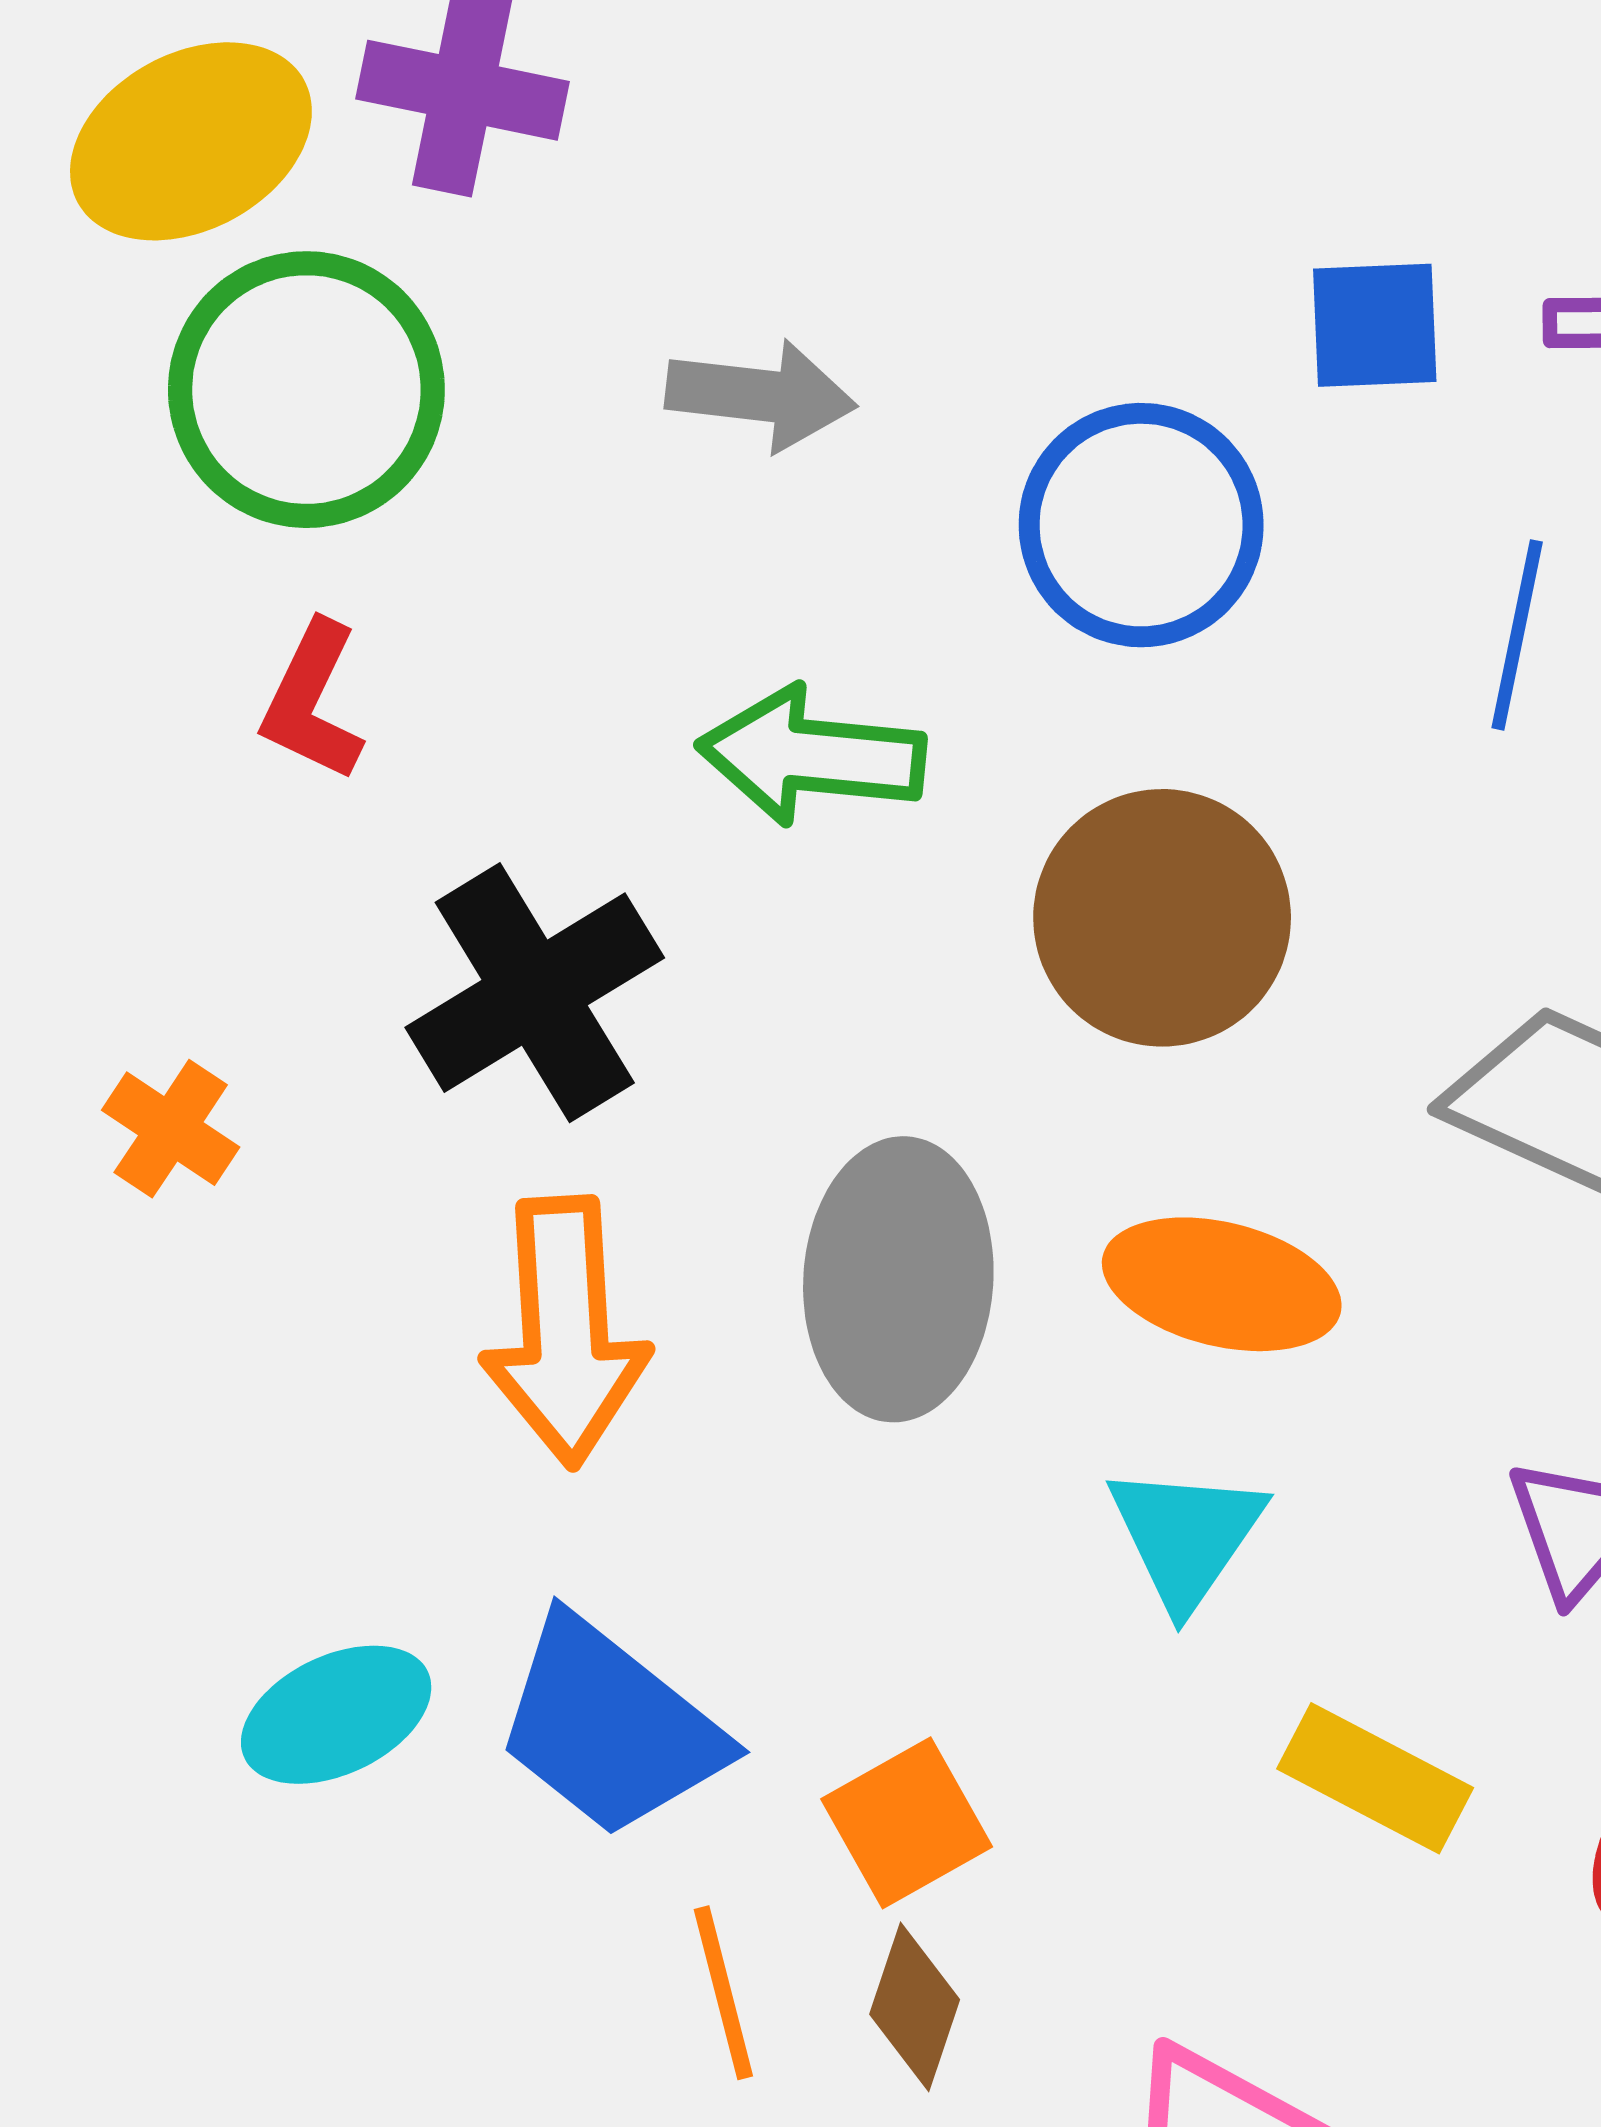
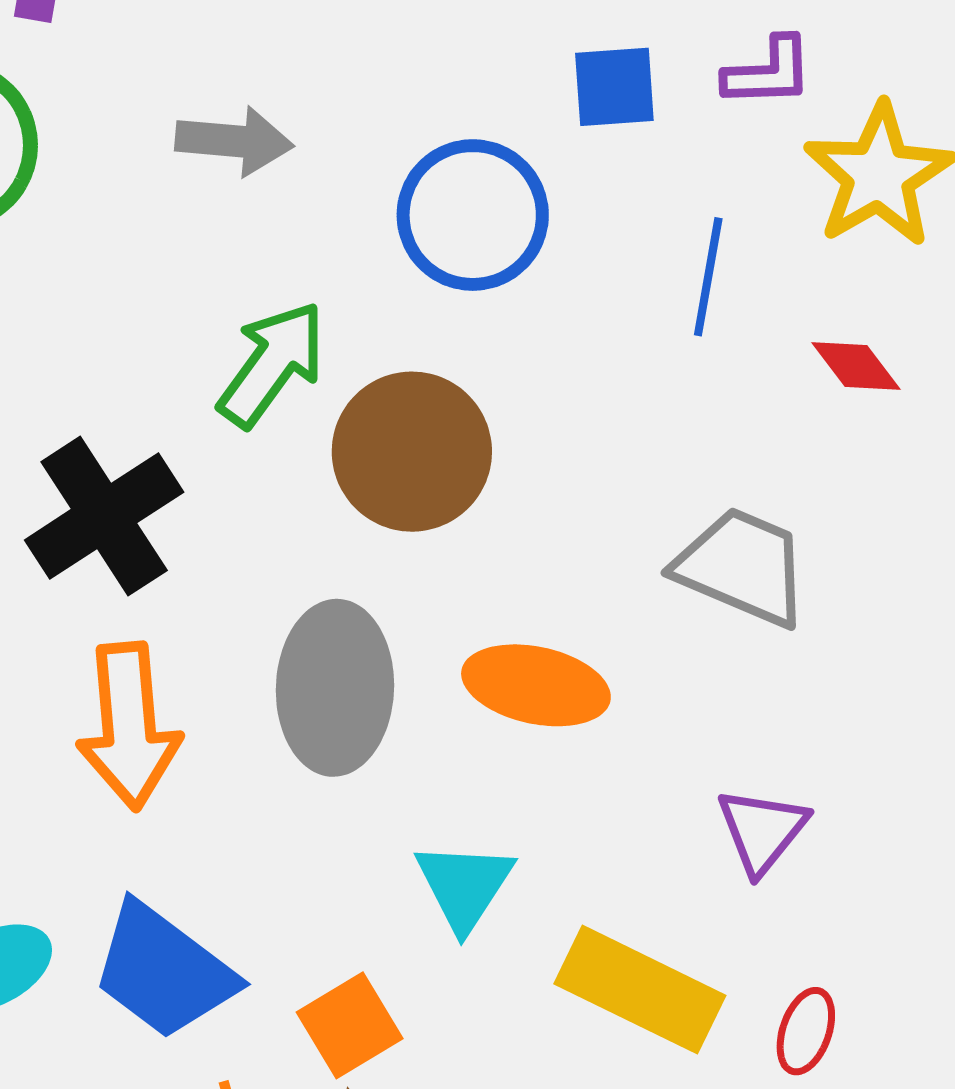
green arrow: (812, 756) -> (272, 364), turned 122
brown circle: (1162, 918) -> (412, 452), moved
cyan triangle: (1186, 1536) -> (464, 886), moved
yellow rectangle: (1375, 1778) -> (640, 990), size x1.4

